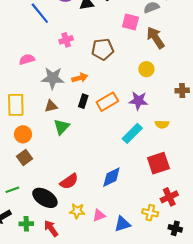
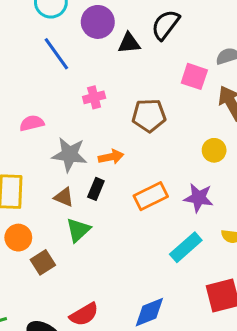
black rectangle: (83, 101) -> (96, 189), moved
brown triangle: (51, 106) -> (64, 197), turned 32
brown square: (24, 157) -> (43, 262), moved

